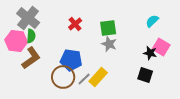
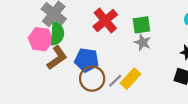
red cross: (75, 24) -> (105, 21), size x1.6
green semicircle: (31, 36) -> (57, 34), size x1.5
blue pentagon: (71, 60) -> (87, 60), moved

